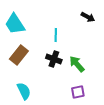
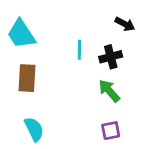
brown rectangle: (19, 55) -> (27, 78), turned -36
black cross: (54, 59) -> (111, 57), moved, turned -35

